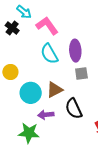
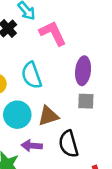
cyan semicircle: (49, 54) -> (32, 75), moved

